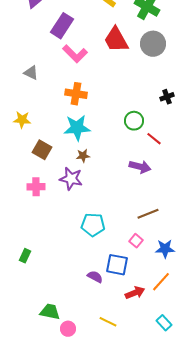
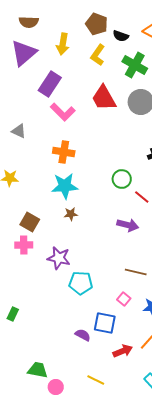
brown square: (42, 150) -> (30, 222), moved
purple star: (71, 179) -> (59, 258), moved
brown line: (148, 214) -> (136, 272), turned 35

